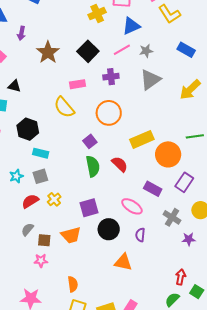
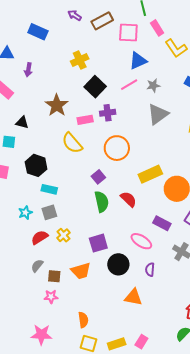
yellow cross: (97, 13) -> (80, 60), moved
brown star: (48, 52) -> (57, 105), moved
purple cross: (111, 77) -> (108, 113), moved

